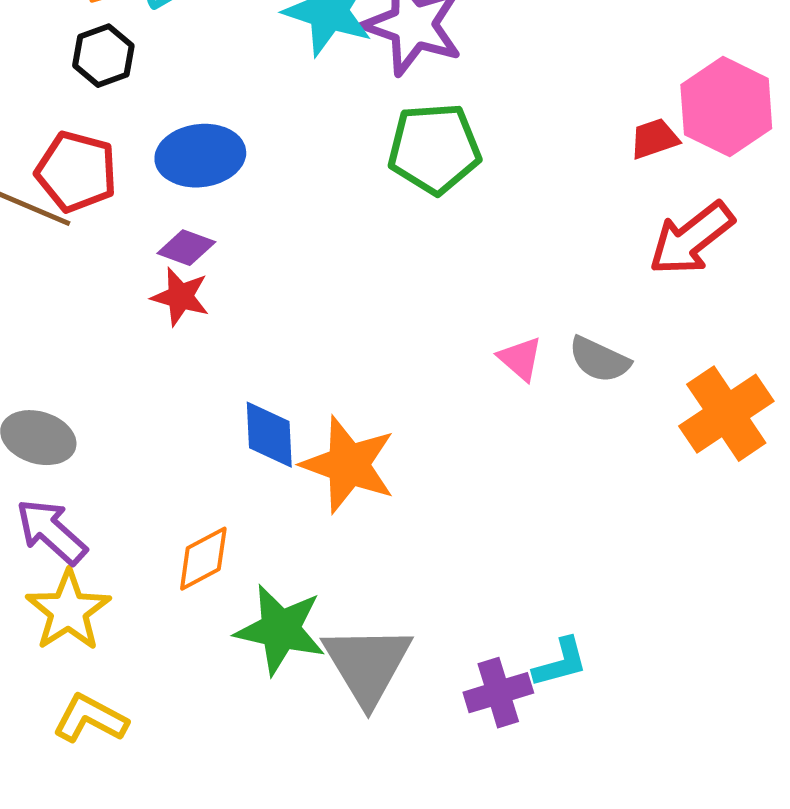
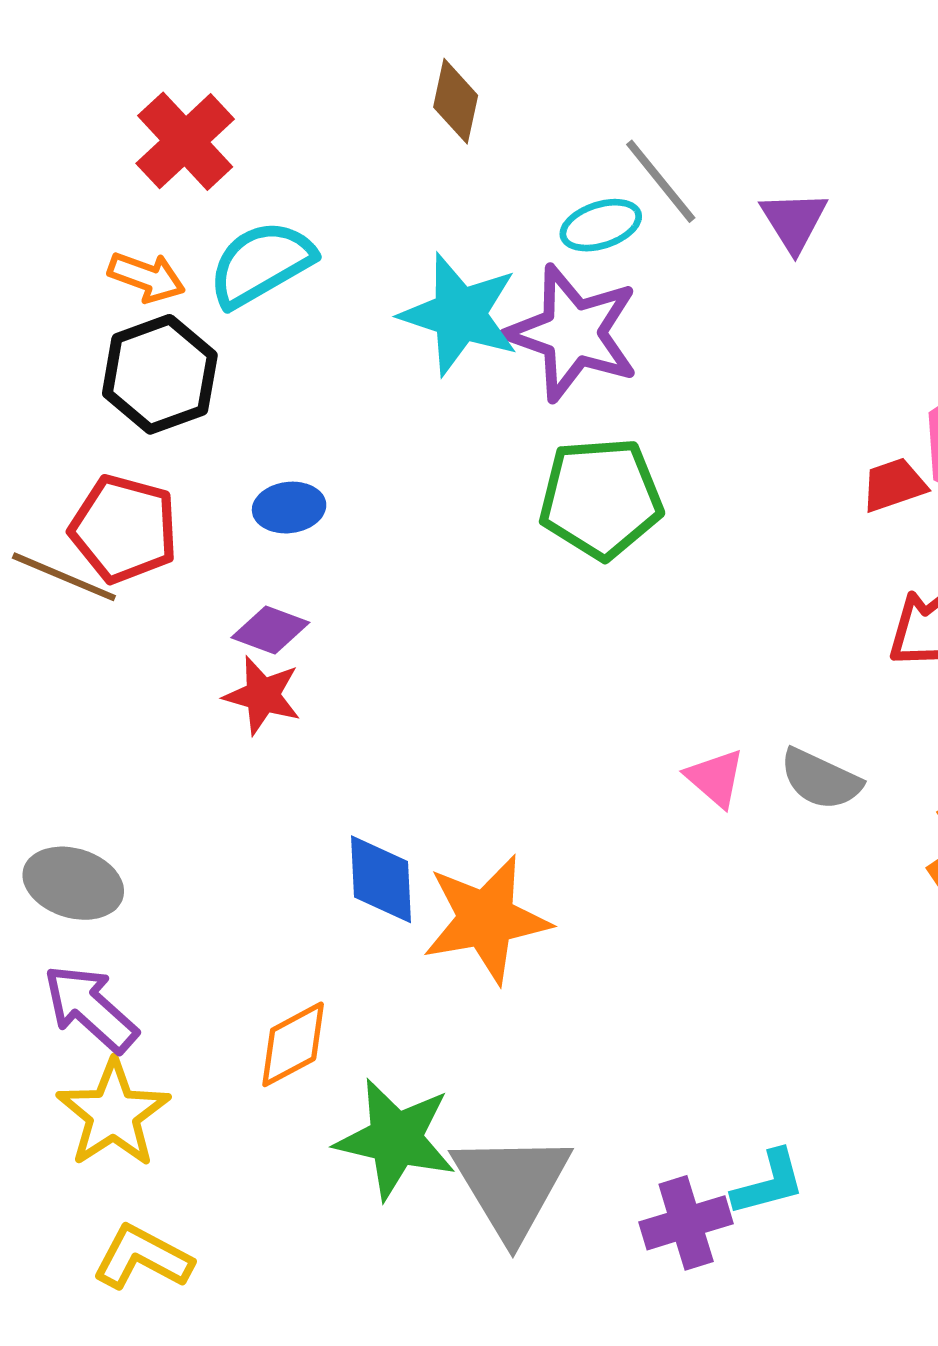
black hexagon: (103, 56) -> (160, 374), size x1.4
blue ellipse: (200, 156) -> (289, 508), size x0.6
orange star: (348, 465) -> (486, 919), turned -30

